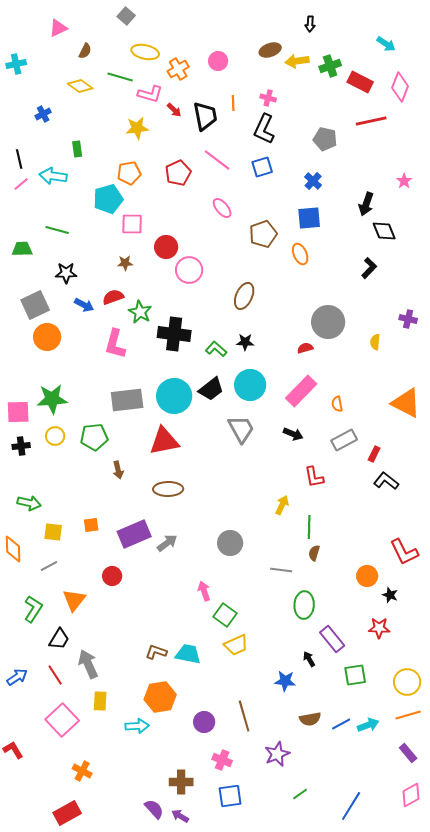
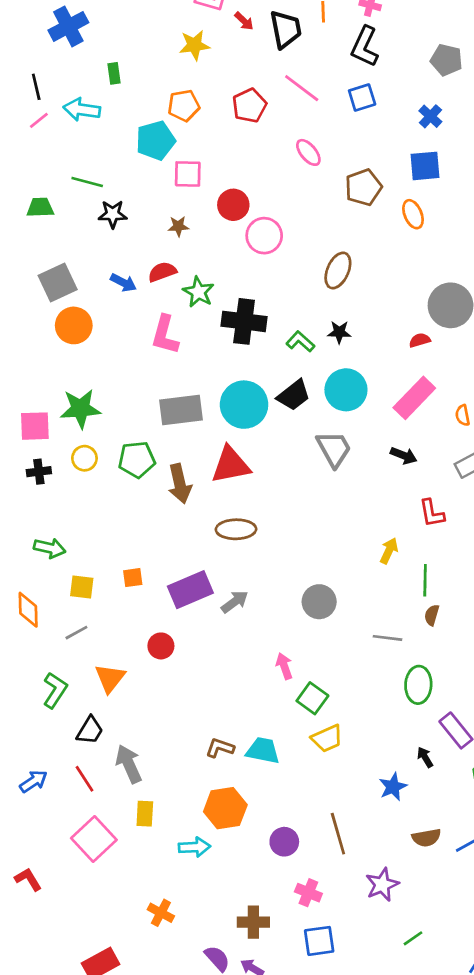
blue cross: (43, 114) -> (68, 26), size x1.8
black star: (66, 273) -> (113, 214), moved
brown arrow: (118, 470) -> (180, 484), moved, size x1.6
blue star: (285, 681) -> (393, 787), turned -30
orange cross: (82, 771) -> (161, 913), moved

